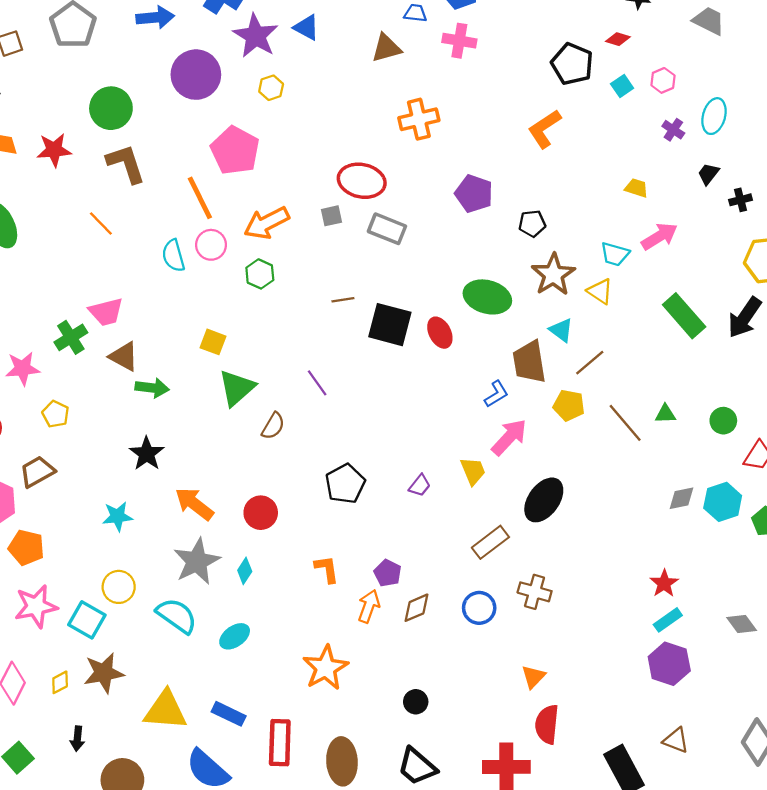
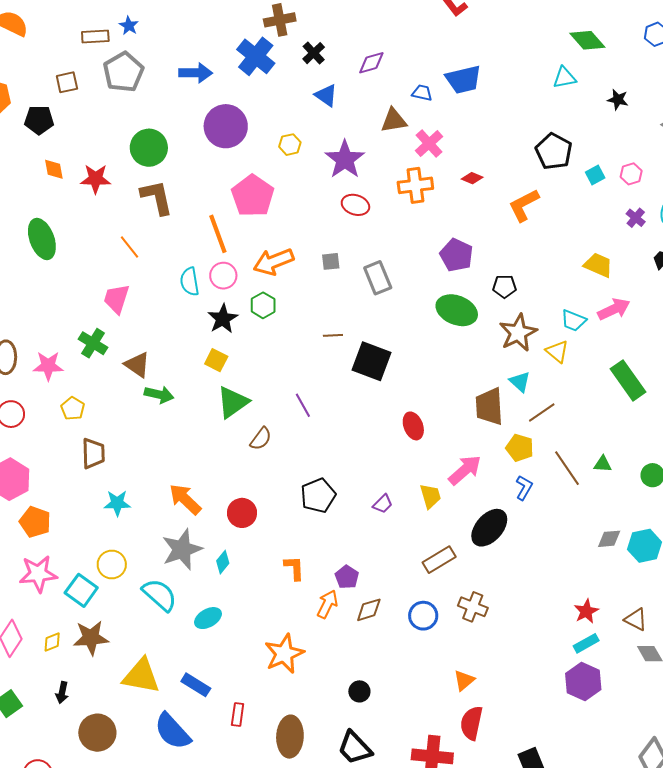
purple star: (256, 36) -> (345, 159), moved
red diamond: (618, 39) -> (472, 178), moved
pink cross: (459, 41) -> (429, 144), moved, turned 32
red ellipse: (362, 181) -> (355, 205), moved, size x0.7
yellow trapezoid: (636, 188) -> (598, 265), size x1.4
gray rectangle: (387, 229) -> (378, 278), turned 40
green ellipse: (487, 297) -> (457, 310), moved
pink trapezoid: (106, 312) -> (116, 299), moved, turned 116
red ellipse: (440, 333) -> (413, 426), moved
green cross: (71, 337) -> (93, 343), turned -32
blue L-shape: (496, 394) -> (524, 488), moved, turned -35
black star: (147, 454) -> (223, 319), moved
brown trapezoid: (37, 472) -> (93, 453), moved, turned 112
brown triangle: (676, 740) -> (636, 619), moved
red rectangle: (280, 743) -> (238, 715), size x0.6

